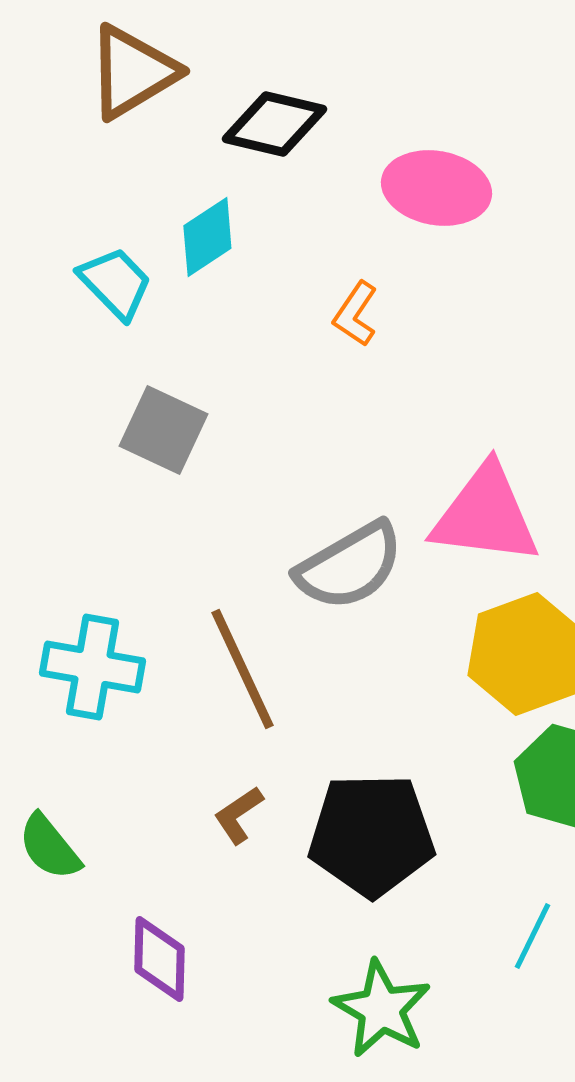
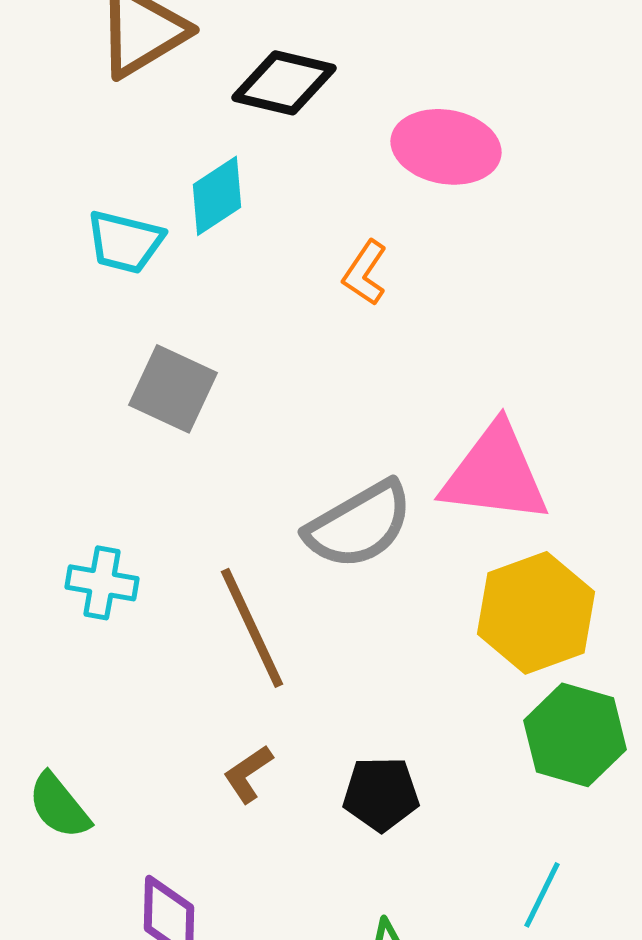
cyan trapezoid: (115, 283) -> (125, 242), turned 148
cyan cross: (92, 667) -> (102, 583), moved, size x0.7
black pentagon: (371, 835) -> (381, 794), size x0.6

